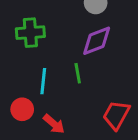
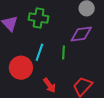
red circle: (22, 109) -> (21, 68), size x1.5
red arrow: (54, 124) -> (49, 85), moved

